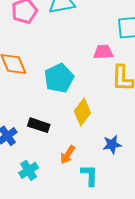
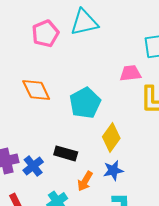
blue star: (112, 144) -> (113, 170), moved
orange arrow: (68, 155) -> (85, 181), moved

